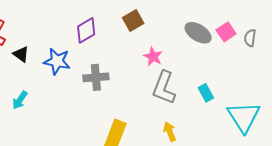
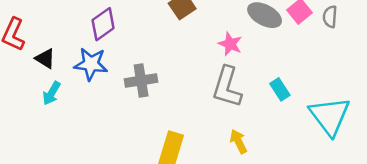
purple diamond: (86, 30) -> (103, 24), moved
pink star: (153, 57) -> (230, 44), moved
cyan arrow: (20, 100) -> (51, 93), moved

